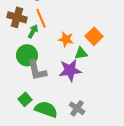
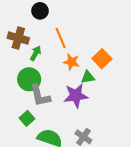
orange line: (41, 18) -> (61, 38), moved
green square: (25, 99) -> (27, 118), moved

